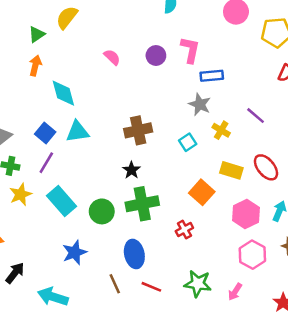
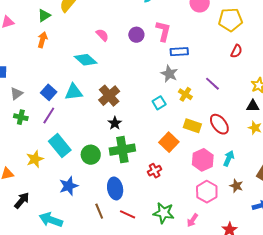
cyan diamond: (63, 93) -> (86, 60), moved, turned -35
brown cross: (138, 130) -> (109, 96), moved, turned -30
yellow star: (21, 194) -> (35, 159), moved

